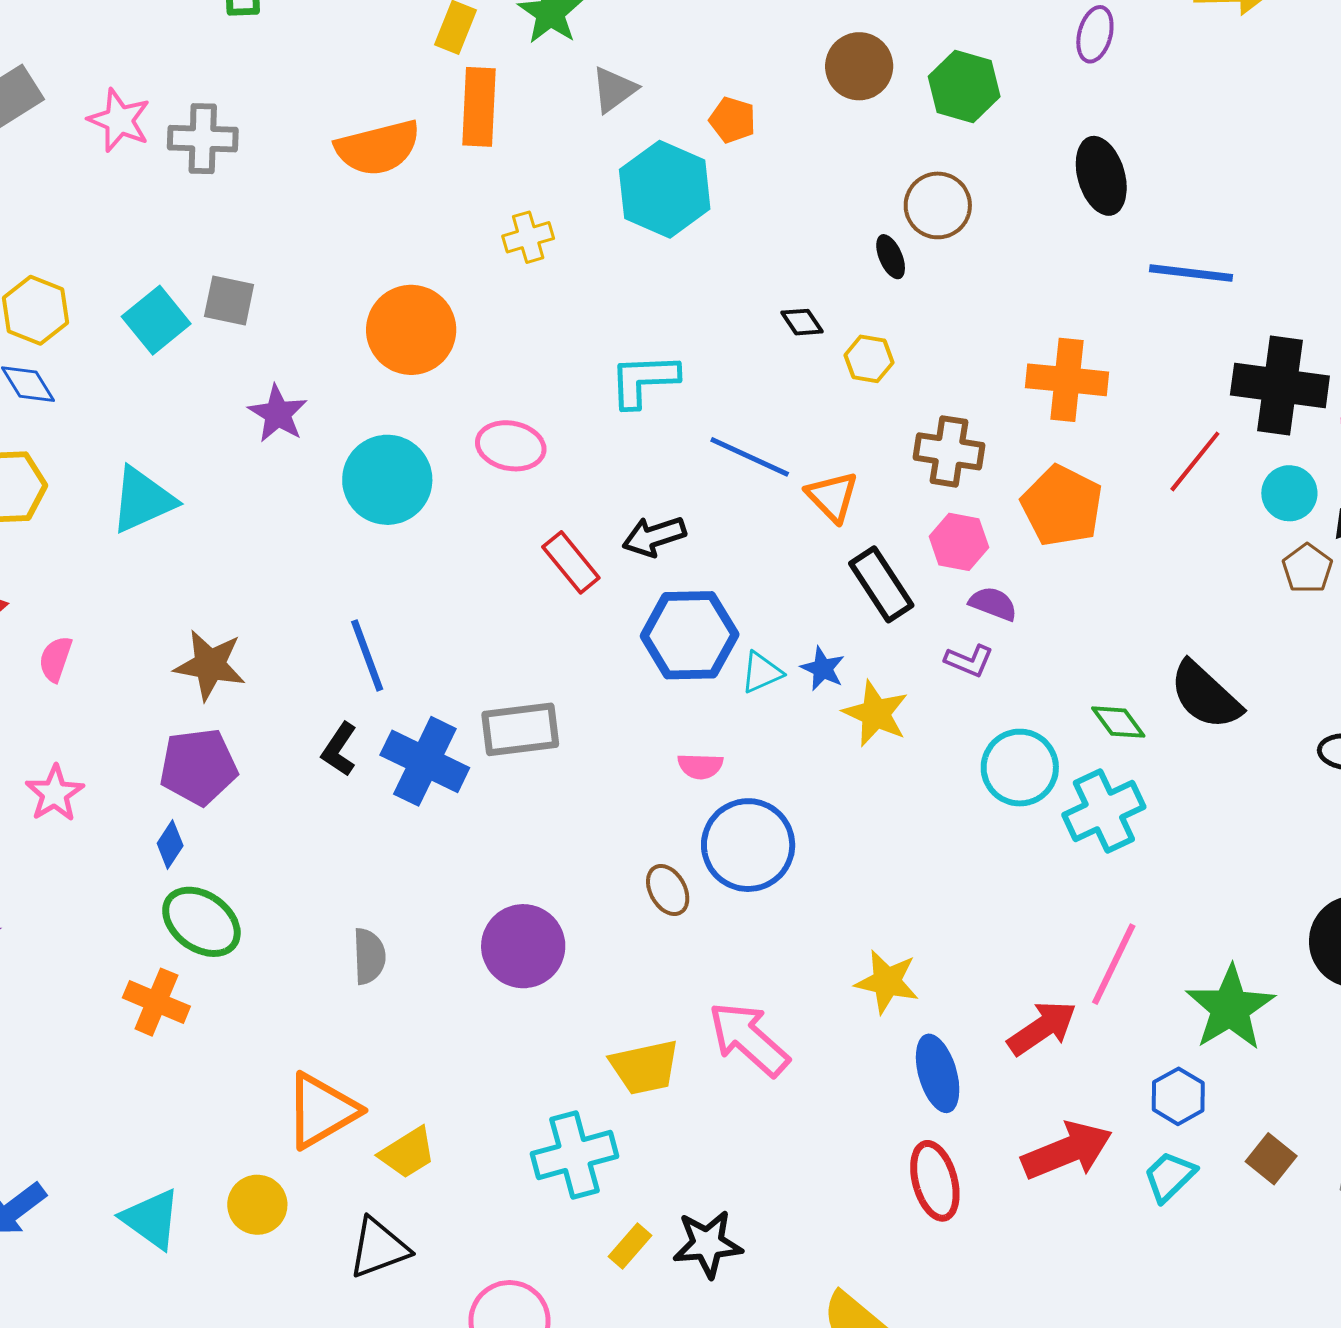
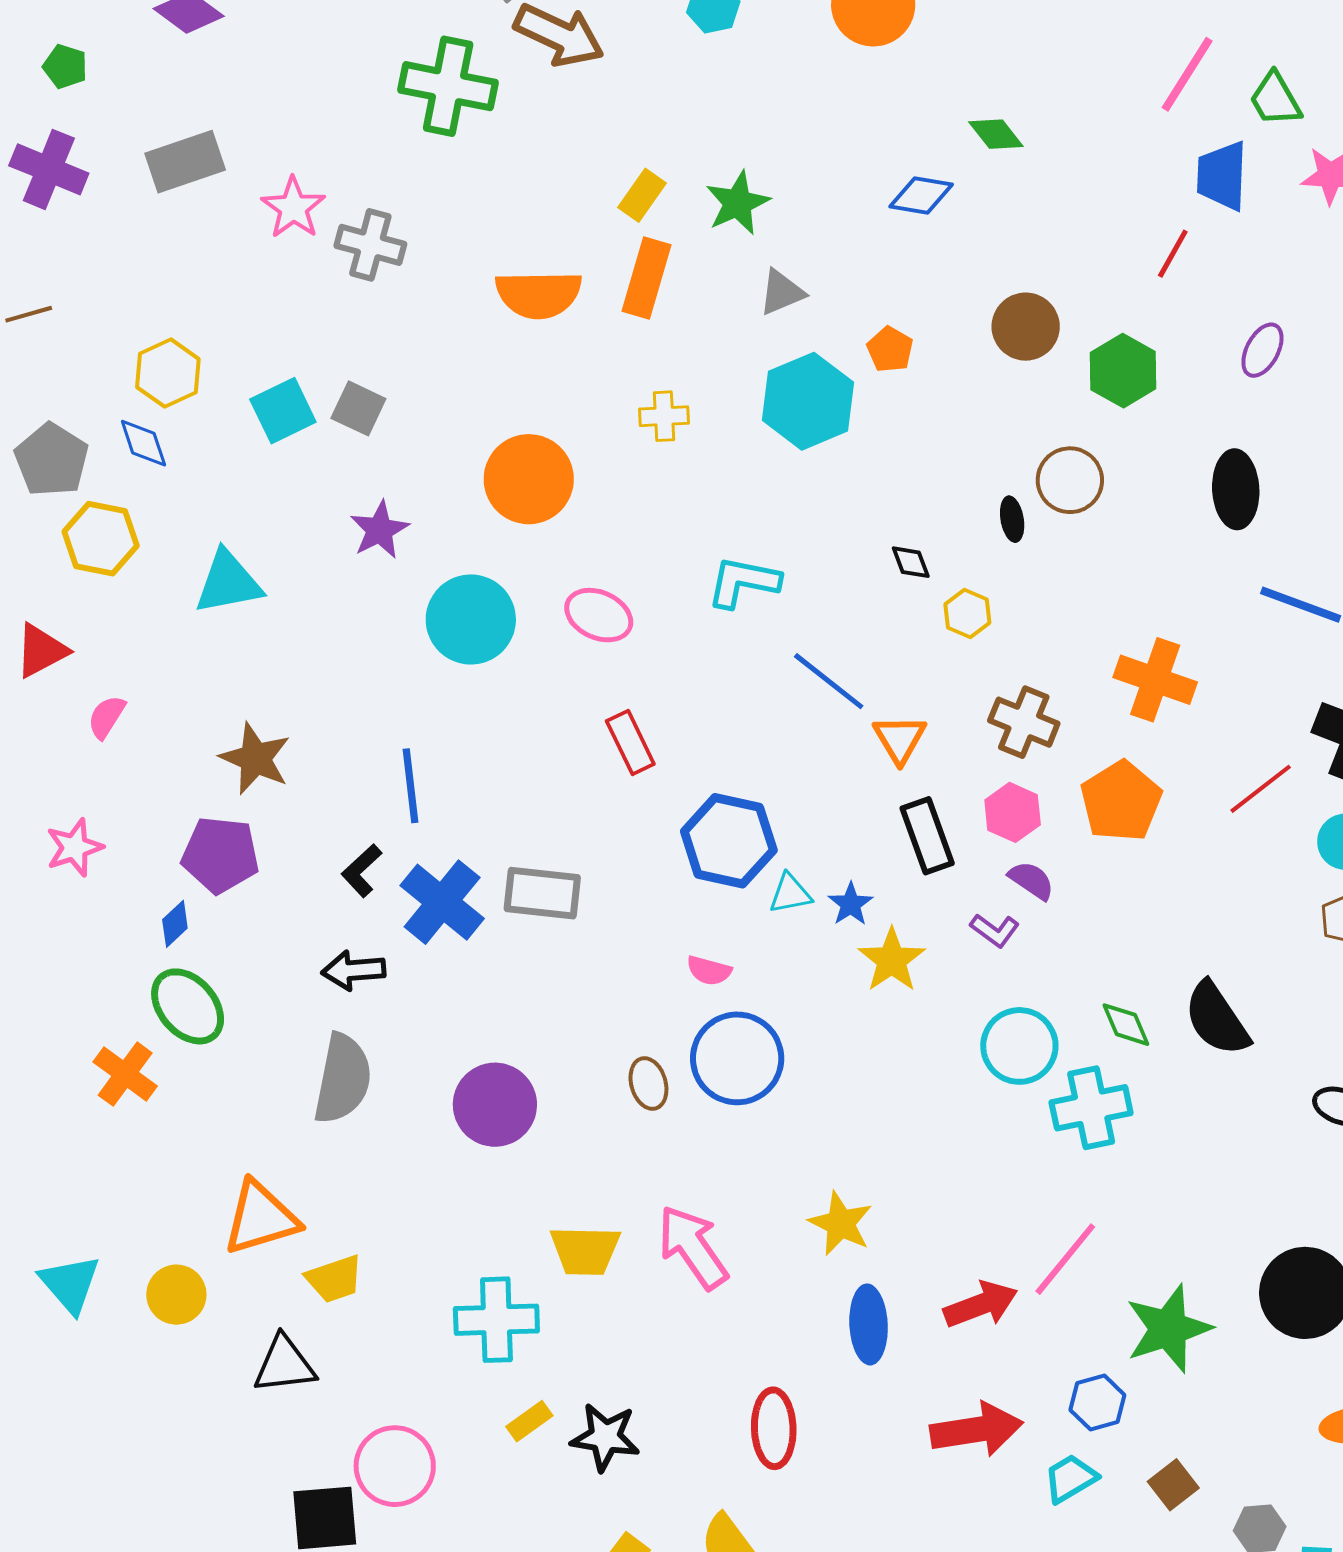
black arrow: (654, 536) -> (354, 970), moved
gray semicircle: (369, 956) -> (343, 1079), size x1.6
red ellipse: (935, 1181) -> (774, 1428), moved

